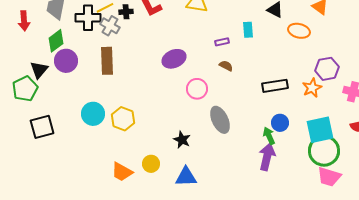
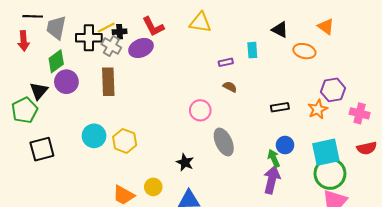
black cross: (126, 12) -> (120, 32), moved
purple ellipse: (174, 59) -> (141, 48), moved
black rectangle: (275, 86) -> (280, 107), size x0.7

